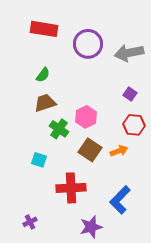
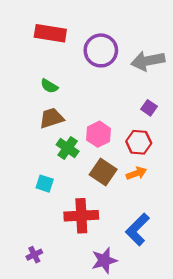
green semicircle: (43, 75) -> (49, 86), turned 84
red hexagon: (134, 125) -> (139, 142), moved

